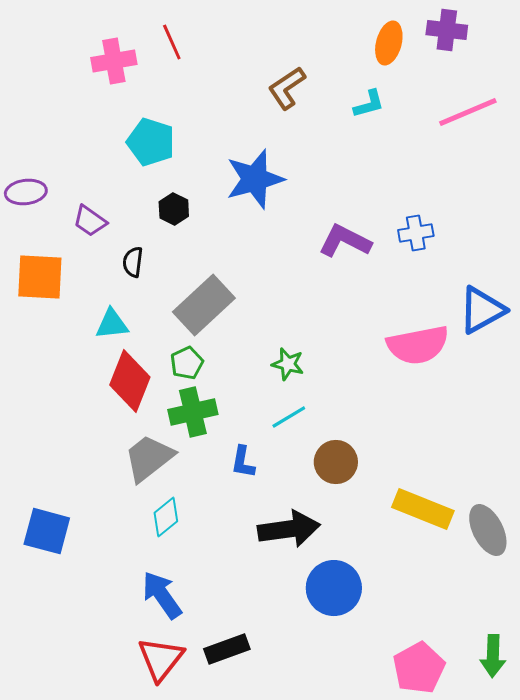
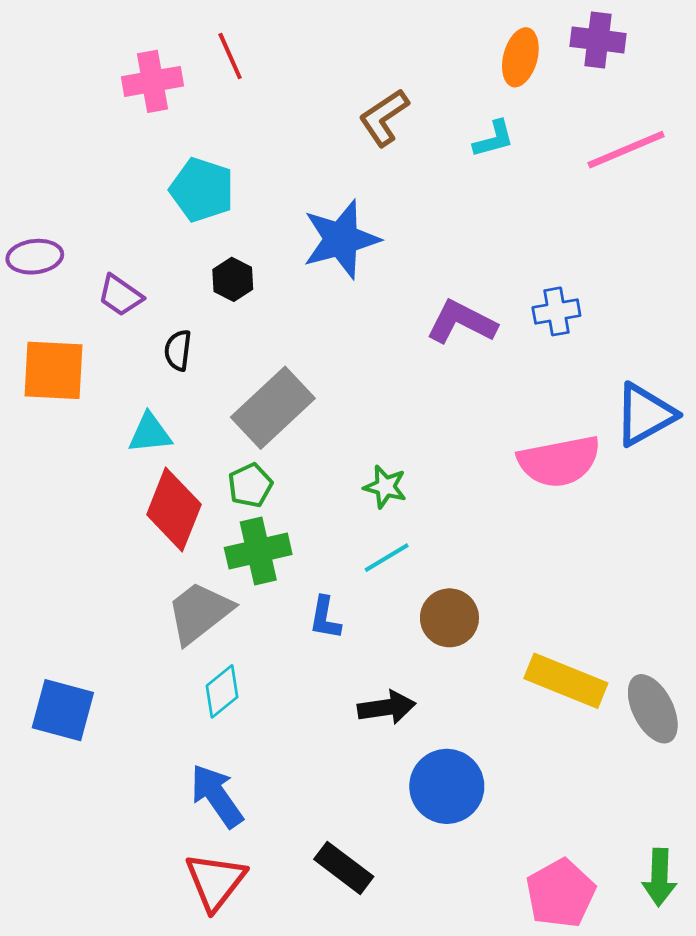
black arrow: (289, 529) -> (387, 707), size x0.7
black rectangle: (227, 649) -> (344, 868), moved, turned 57

